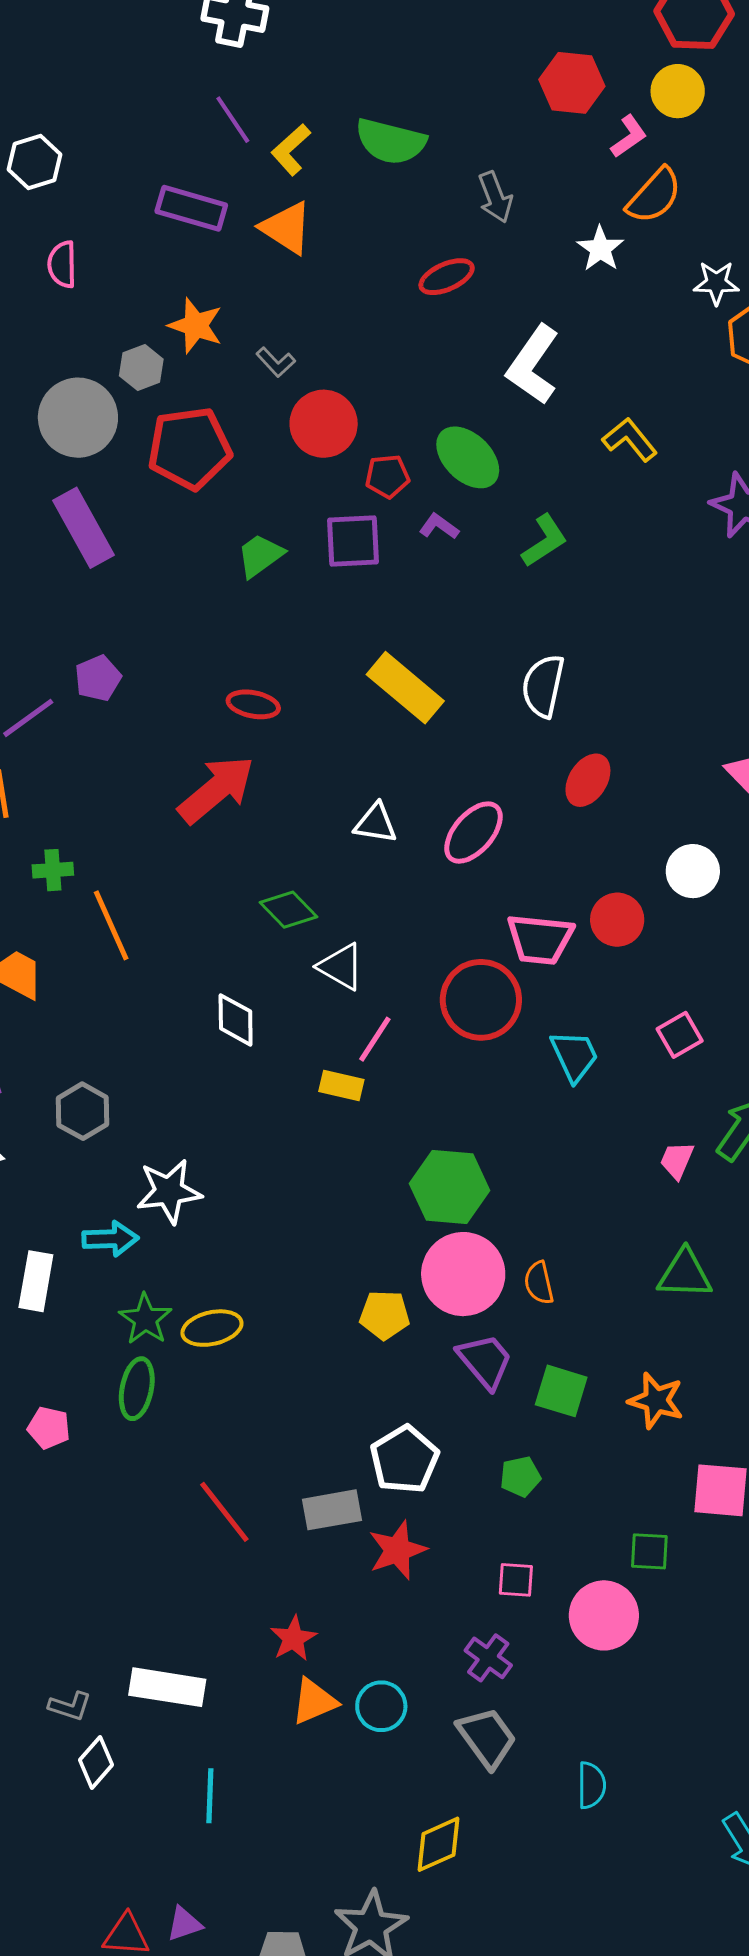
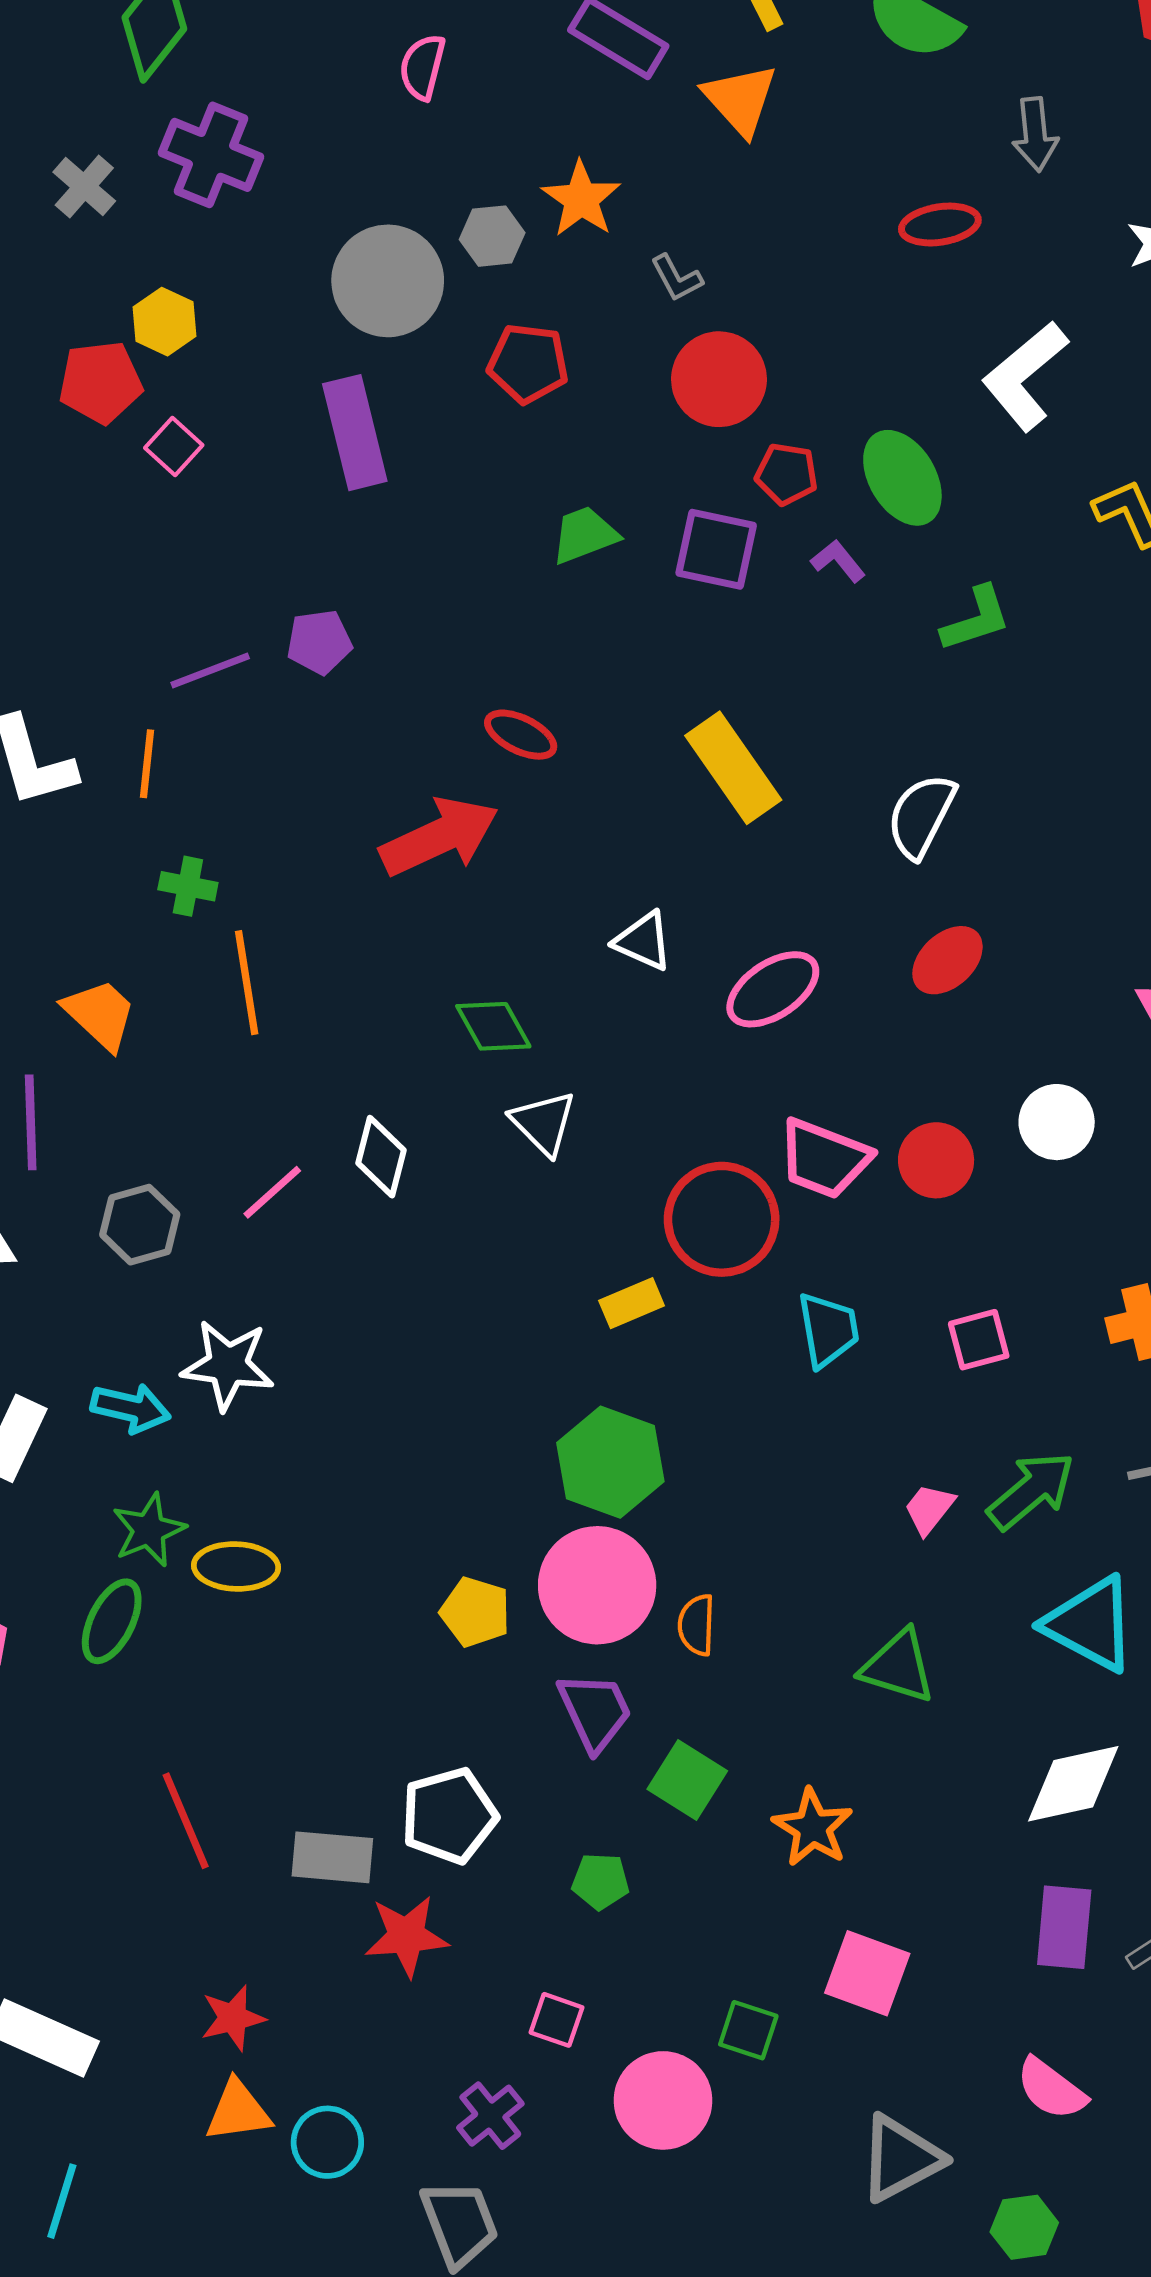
red pentagon: (190, 448) -> (528, 363), size x0.7
pink line: (375, 1039) -> (272, 1192), moved
yellow rectangle: (341, 1085) -> (632, 1303), moved, turned -51

